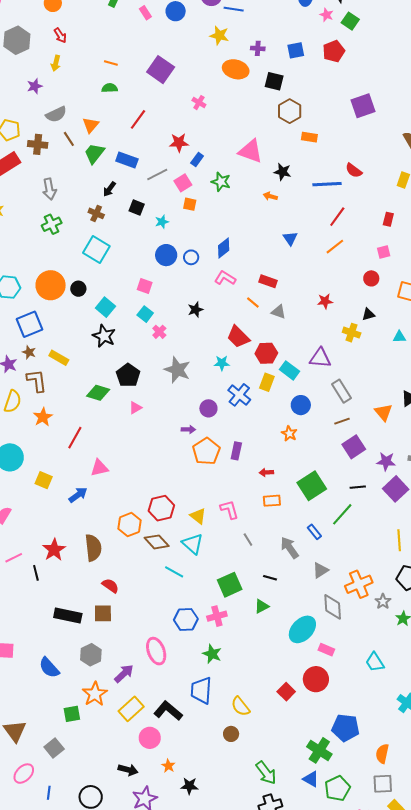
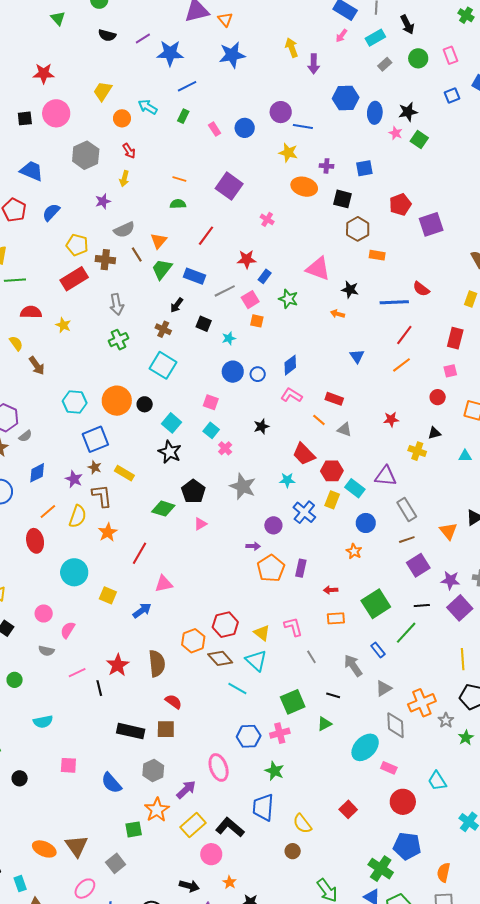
red pentagon: (334, 51) -> (400, 205), moved
red rectangle: (388, 219) -> (455, 338), size x1.5
red circle: (316, 679) -> (403, 802), moved

